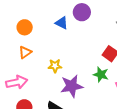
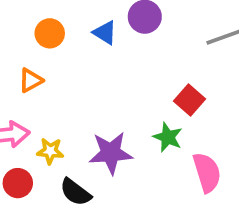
orange circle: (25, 27) -> (50, 33), moved
yellow star: (55, 66) -> (50, 151), moved

